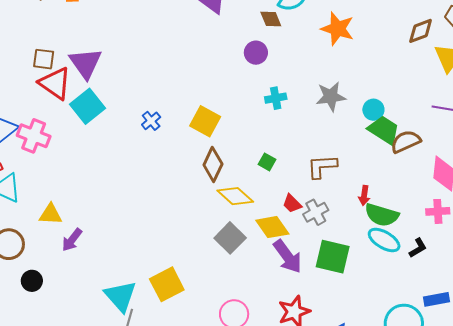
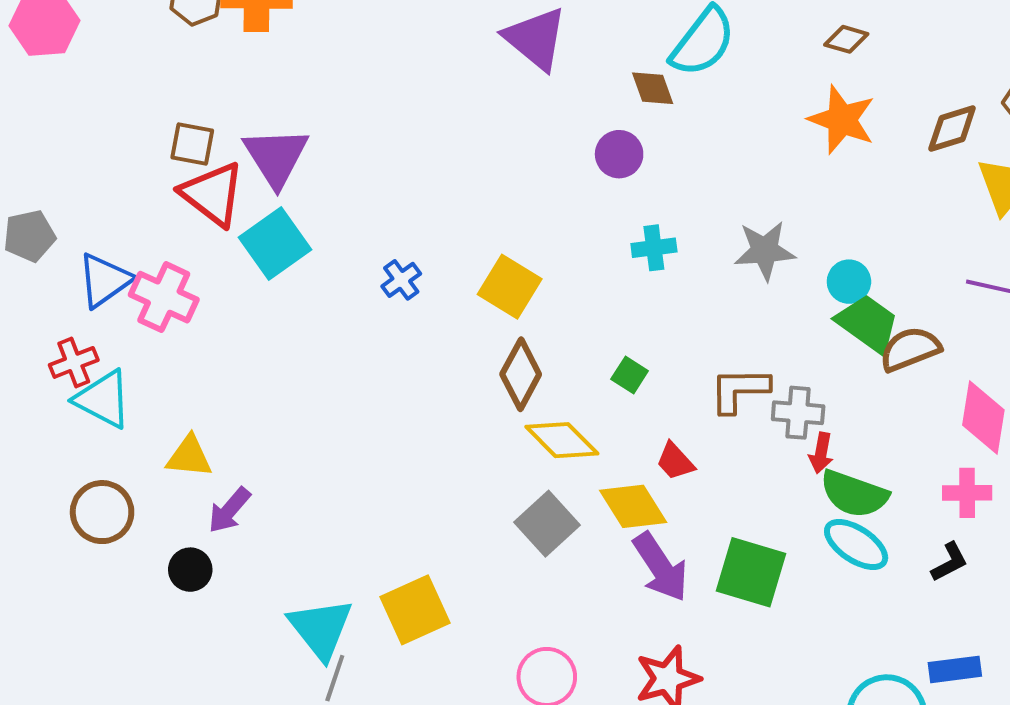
orange star: (338, 29) -> (842, 120), moved
gray cross: (316, 212) -> (798, 413), moved, turned 30
black L-shape: (418, 248) -> (949, 562), moved
black circle: (32, 281) -> (190, 570), moved

